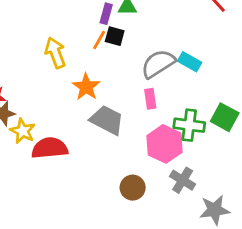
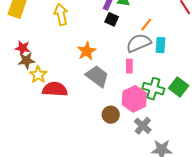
orange line: (99, 40) -> (146, 25), moved
yellow arrow: (55, 53) -> (61, 15), moved
cyan rectangle: (190, 62) -> (160, 45), turned 56
brown circle: (133, 188) -> (111, 115), moved

